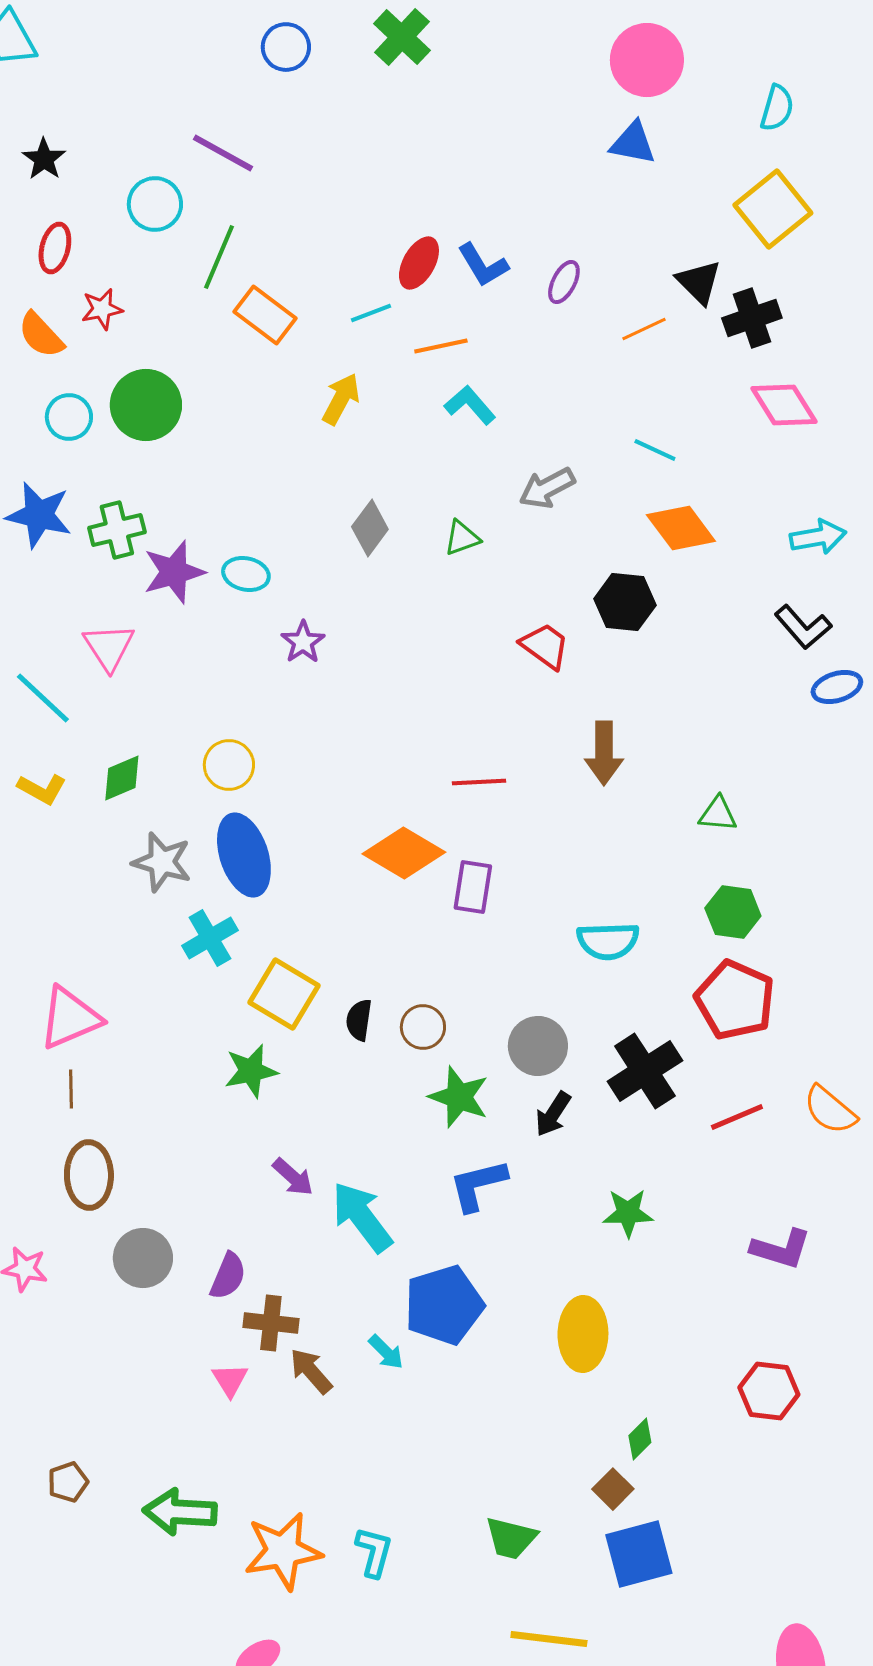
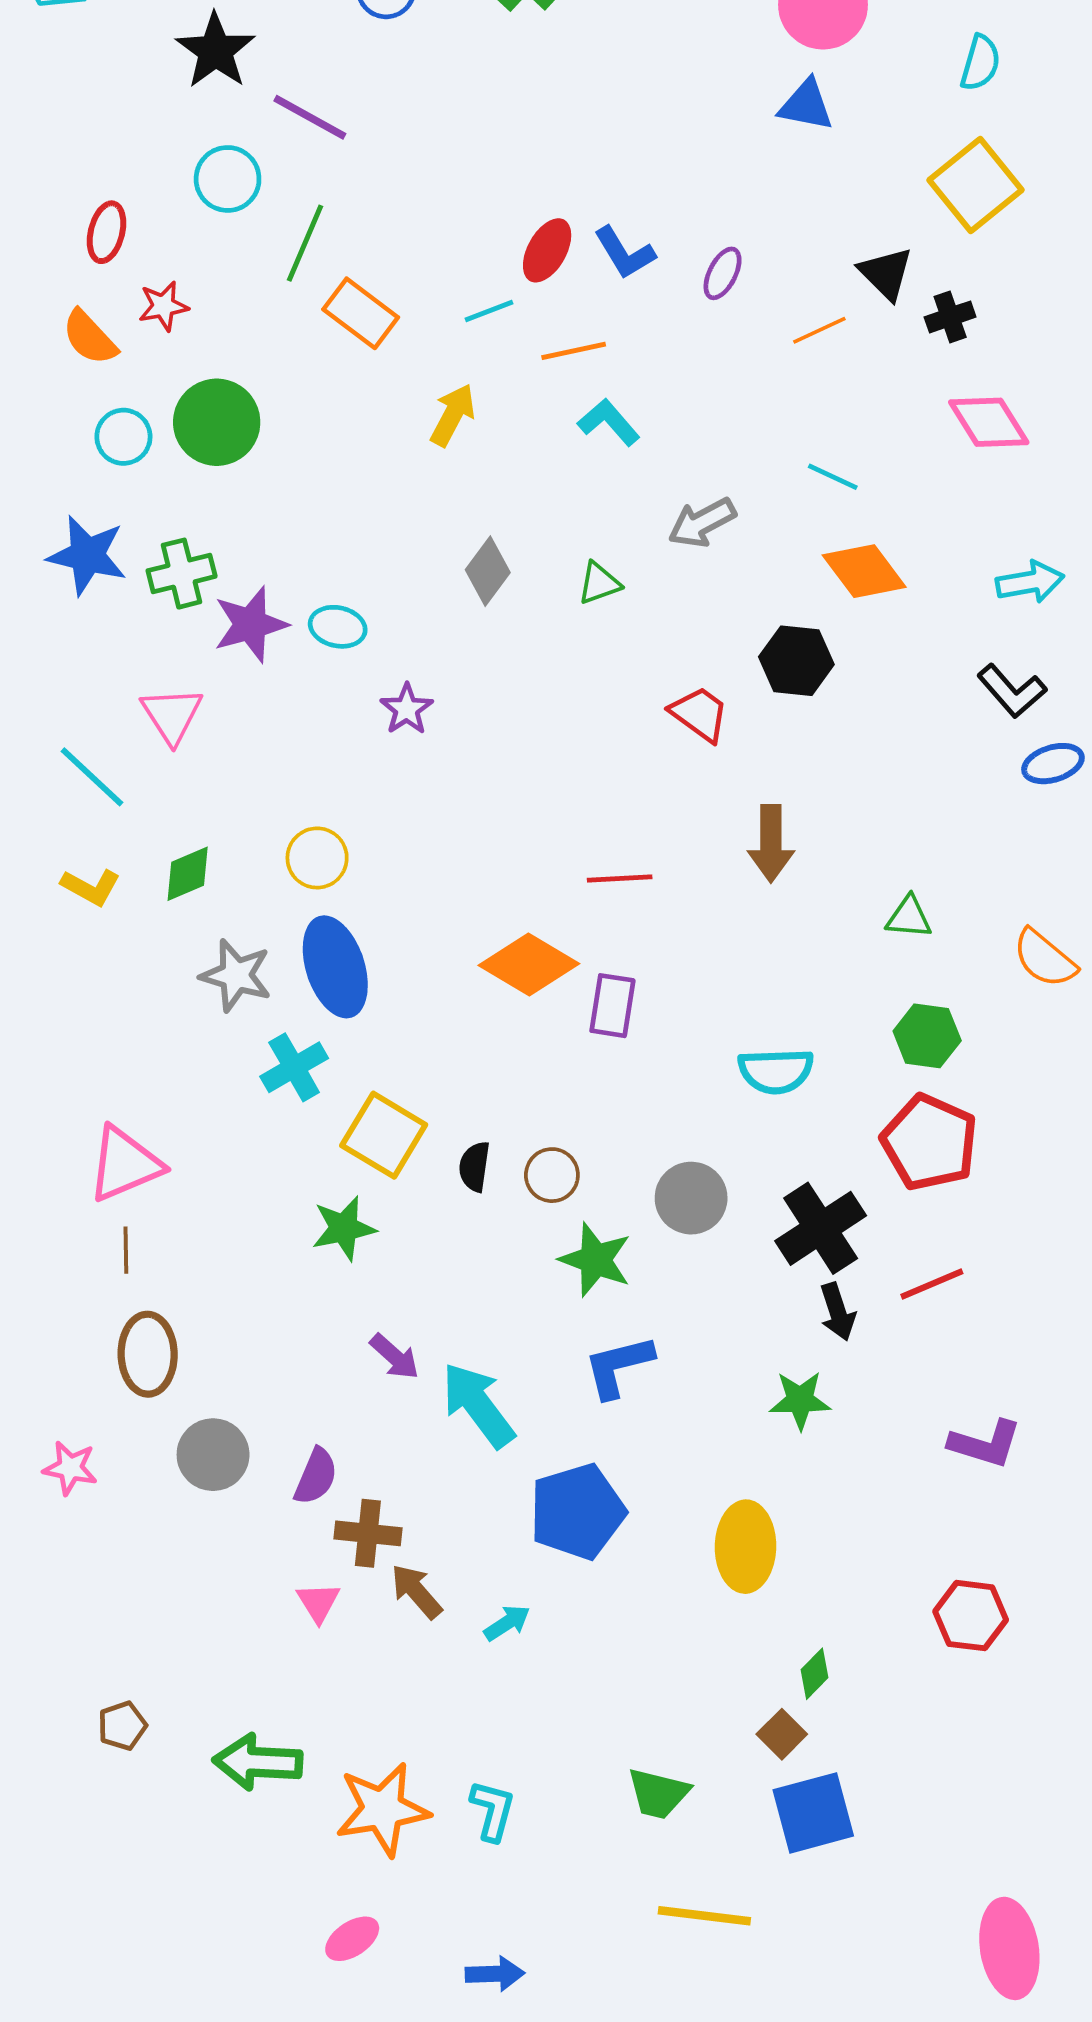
black star: (44, 159) -> (215, 51), moved, size x1.5
black cross: (752, 318) -> (950, 317), size x0.7
orange semicircle: (830, 1110) -> (1044, 958), moved
black arrow: (553, 1114) -> (838, 1312), moved, turned -51
cyan arrow: (386, 1352) -> (507, 1623), moved, turned -78

